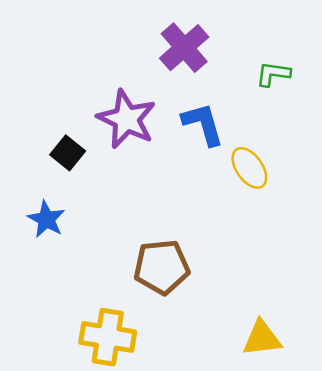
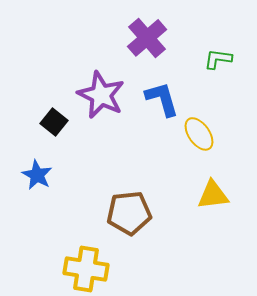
yellow triangle: (262, 338) -> (213, 195), moved

